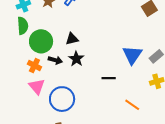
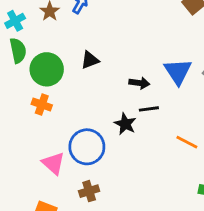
black star: (76, 59) -> (125, 124), moved
black arrow: (55, 60) -> (139, 83), moved
pink triangle: (37, 86) -> (53, 163), moved

